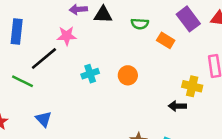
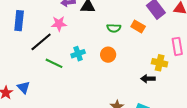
green semicircle: (140, 24) -> (114, 28), moved
green line: (22, 81) -> (54, 63), moved
blue triangle: (44, 119) -> (23, 87), moved

